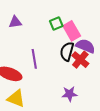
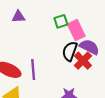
purple line: (34, 59) -> (33, 70), moved

